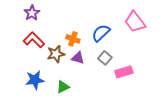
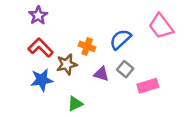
purple triangle: (78, 58) -> (101, 74), moved
blue star: (35, 80) -> (42, 80), moved

